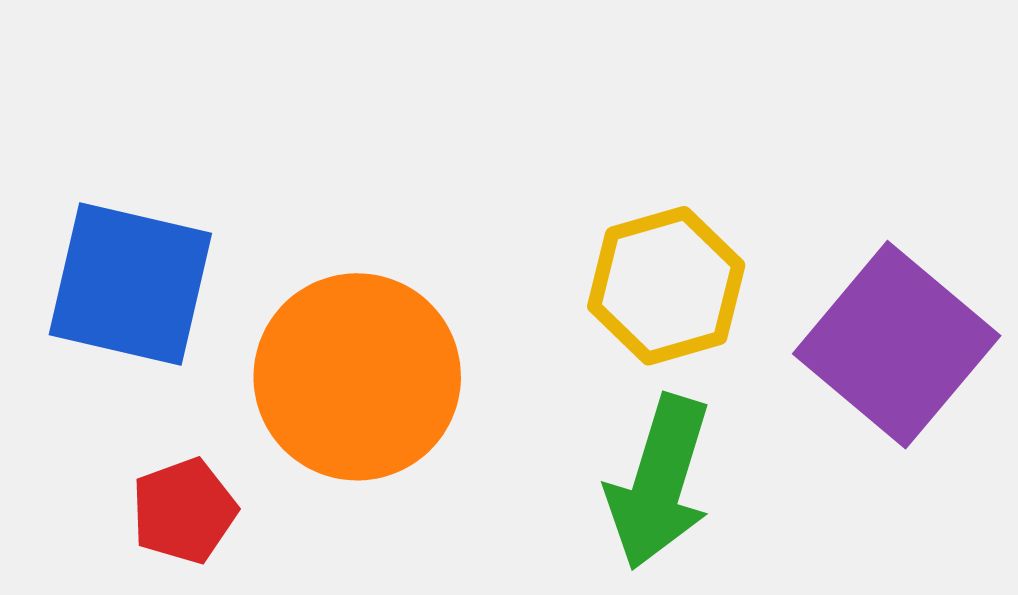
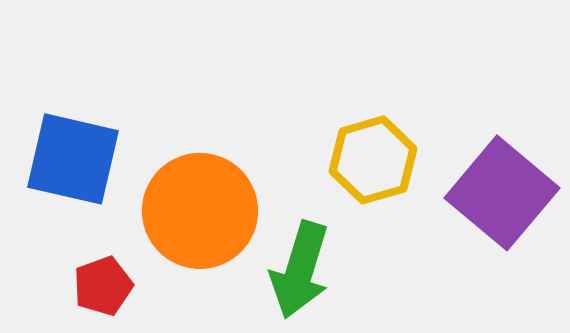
green arrow: (659, 482) -> (300, 270), moved

